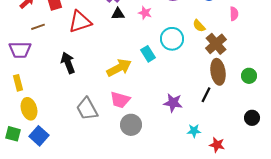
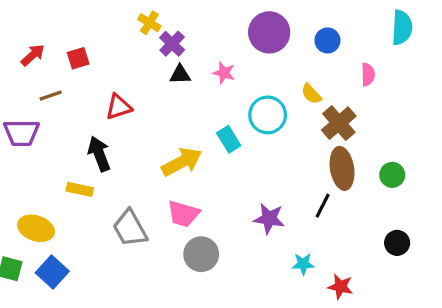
red triangle: (80, 22) -> (119, 107), moved, size x0.7
yellow rectangle: (18, 83) -> (80, 189), moved, turned -63
yellow ellipse: (29, 109) -> (36, 228), turned -55

